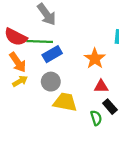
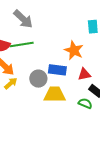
blue rectangle: (52, 54) -> (57, 70), moved, turned 48
green semicircle: (96, 118) -> (85, 103), turned -40

